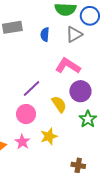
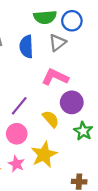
blue semicircle: (45, 34) -> (26, 47), size x1.5
yellow star: (49, 136) -> (44, 155), size x1.4

